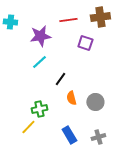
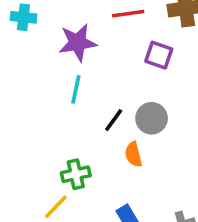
cyan line: (39, 62) -> (76, 89), turned -35
gray circle: (95, 102) -> (152, 118), moved

